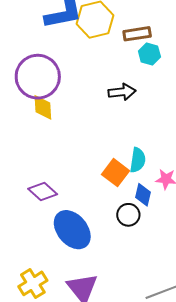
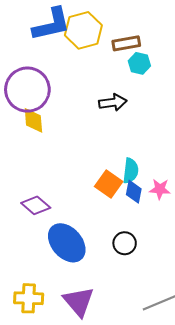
blue diamond: (143, 195) -> (134, 192), moved
black circle: (128, 215) -> (125, 243), moved
yellow cross: (33, 283) -> (29, 298), turned 36

